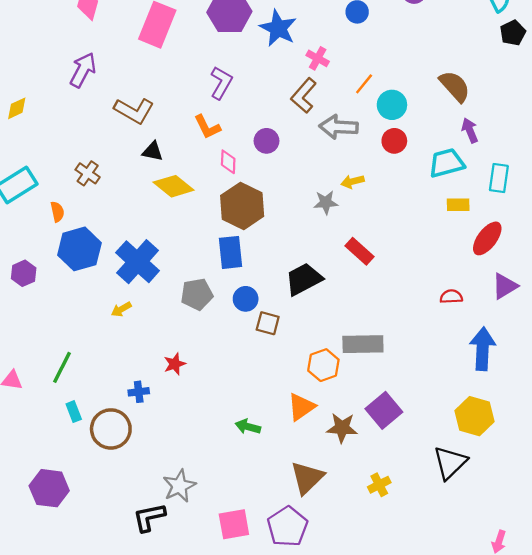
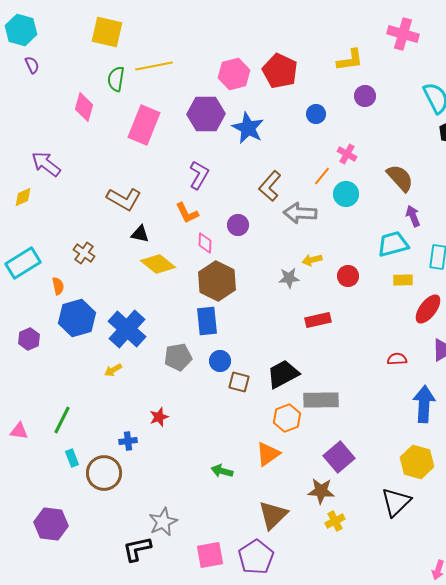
pink cross: (318, 58) -> (347, 154), moved
purple arrow: (83, 70) -> (46, 164), moved, turned -80
red circle: (394, 141) -> (348, 276), moved
red rectangle: (359, 251) -> (318, 320), turned -55
black trapezoid: (304, 279) -> (283, 374), moved
brown star: (342, 428) -> (321, 491), moved

